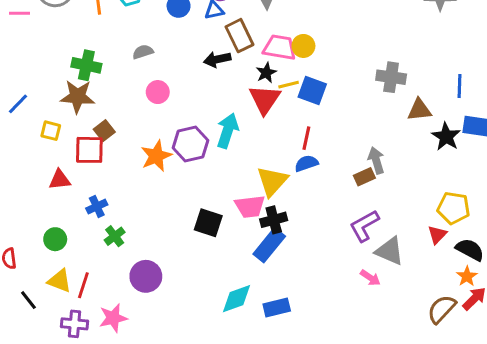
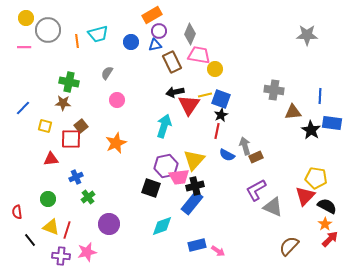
pink trapezoid: (280, 47) -> (199, 55), moved
gray semicircle: (143, 52) -> (107, 73), turned -40
black arrow: (217, 59) -> (175, 92), moved
black star: (266, 73) -> (221, 115), moved
brown star: (77, 96) -> (63, 103), size x0.7
purple hexagon: (190, 144) -> (166, 166), moved
gray arrow: (376, 160) -> (245, 146), moved
blue semicircle: (306, 163) -> (227, 155), moved, turned -133
red triangle: (437, 235) -> (305, 196), size x1.5
pink arrow: (370, 278) -> (218, 251), moved
cyan diamond: (237, 299) -> (162, 226), moved
brown semicircle: (442, 309) -> (289, 246), moved

